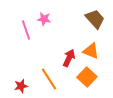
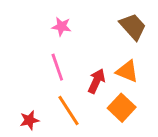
pink line: (26, 30) -> (57, 67), moved

